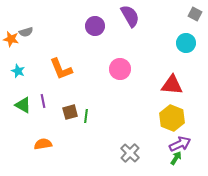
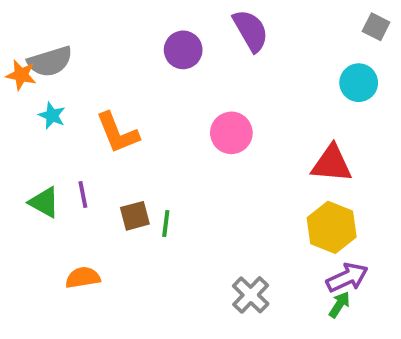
gray semicircle: (26, 32) -> (50, 61), size x1.6
cyan star: (18, 71) -> (52, 115), moved

